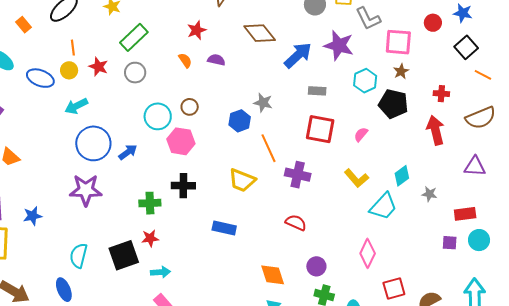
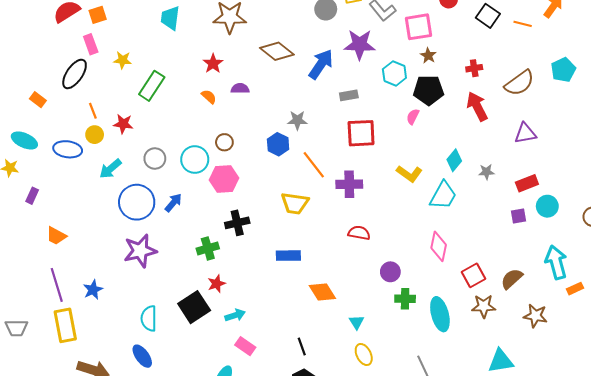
gray circle: (135, 73) -> (155, 159), moved
orange line: (483, 75) -> (523, 24), moved
pink semicircle: (361, 134) -> (413, 117), moved
orange diamond: (273, 275) -> (322, 292), moved

